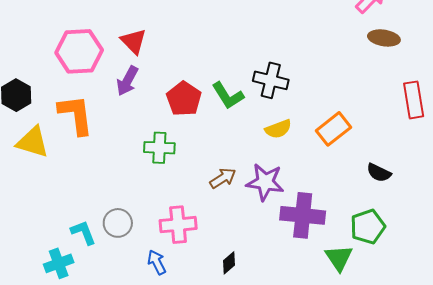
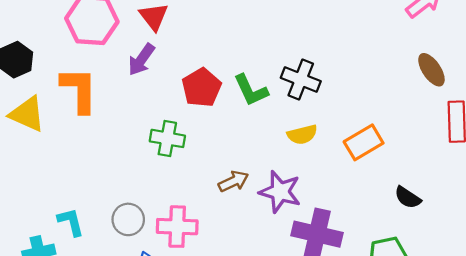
brown ellipse: (384, 38) -> (431, 70), moved, turned 40
gray circle: (118, 223) -> (128, 219), moved

